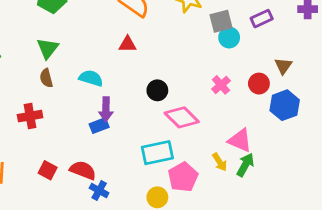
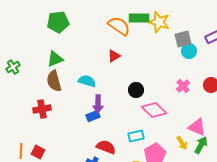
red triangle: (128, 44) -> (114, 56), turned -32
green triangle: (48, 48) -> (55, 59), turned 30
brown semicircle: (46, 78) -> (54, 81), size x1.5
cyan rectangle: (157, 153) -> (136, 136), size x0.7
red square: (48, 170) -> (38, 152), moved
red semicircle: (83, 170) -> (106, 147), moved

